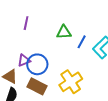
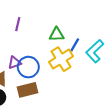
yellow cross: (71, 82) -> (61, 59), moved
brown rectangle: (37, 86) -> (27, 90), turned -42

